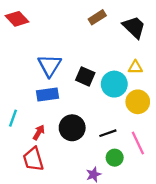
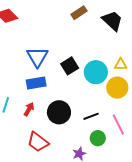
yellow triangle: (135, 67) -> (121, 64), moved
black square: (85, 76) -> (70, 66), turned 36
red arrow: (39, 132) -> (29, 109), moved
red trapezoid: (33, 159) -> (38, 142), moved, turned -35

